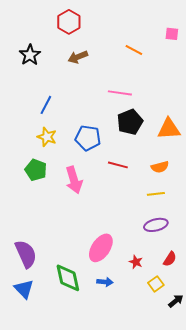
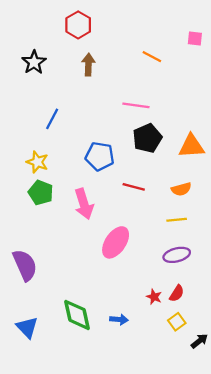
brown arrow: (78, 57) -> (88, 65), turned 114
yellow star: (47, 137) -> (37, 162), moved
pink ellipse: (101, 248) -> (116, 242), moved
purple semicircle: (26, 254) -> (25, 265), moved
red semicircle: (170, 259) -> (177, 293), moved

